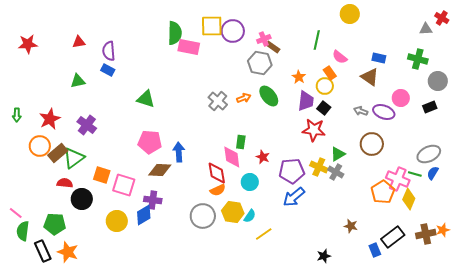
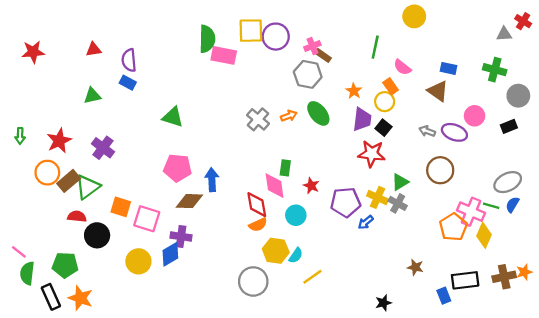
blue arrow: (294, 197) -> (366, 222), moved, size x0.6
gray circle: (203, 216) -> (253, 281), moved
black rectangle: (393, 237) -> (465, 280), turned 30

